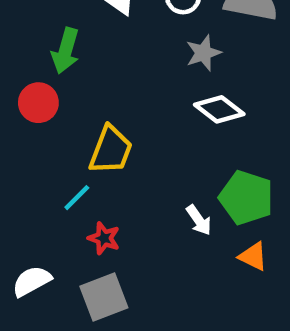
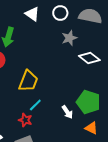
white diamond: (219, 109) -> (89, 58), moved
cyan line: (77, 198) -> (35, 105), moved

